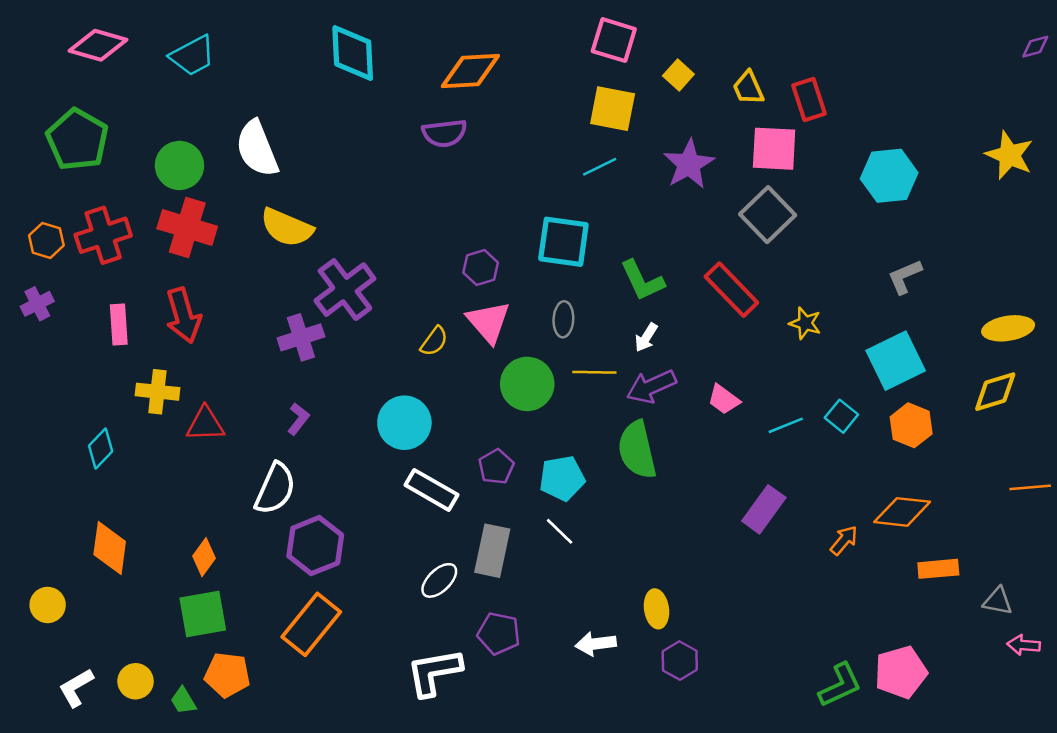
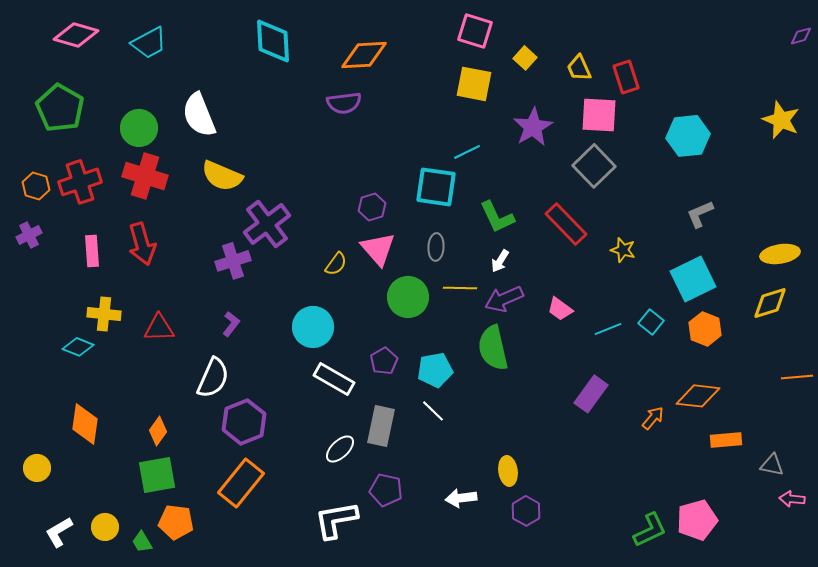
cyan line: (600, 167) -> (467, 152), moved
yellow cross: (157, 392) -> (104, 314), moved
cyan diamond: (101, 449) -> (78, 347), turned 68

